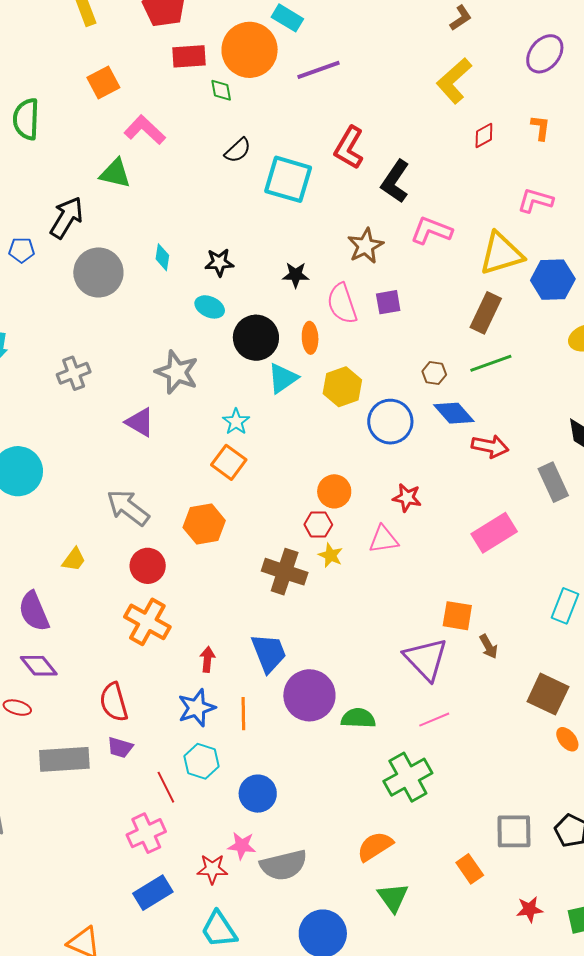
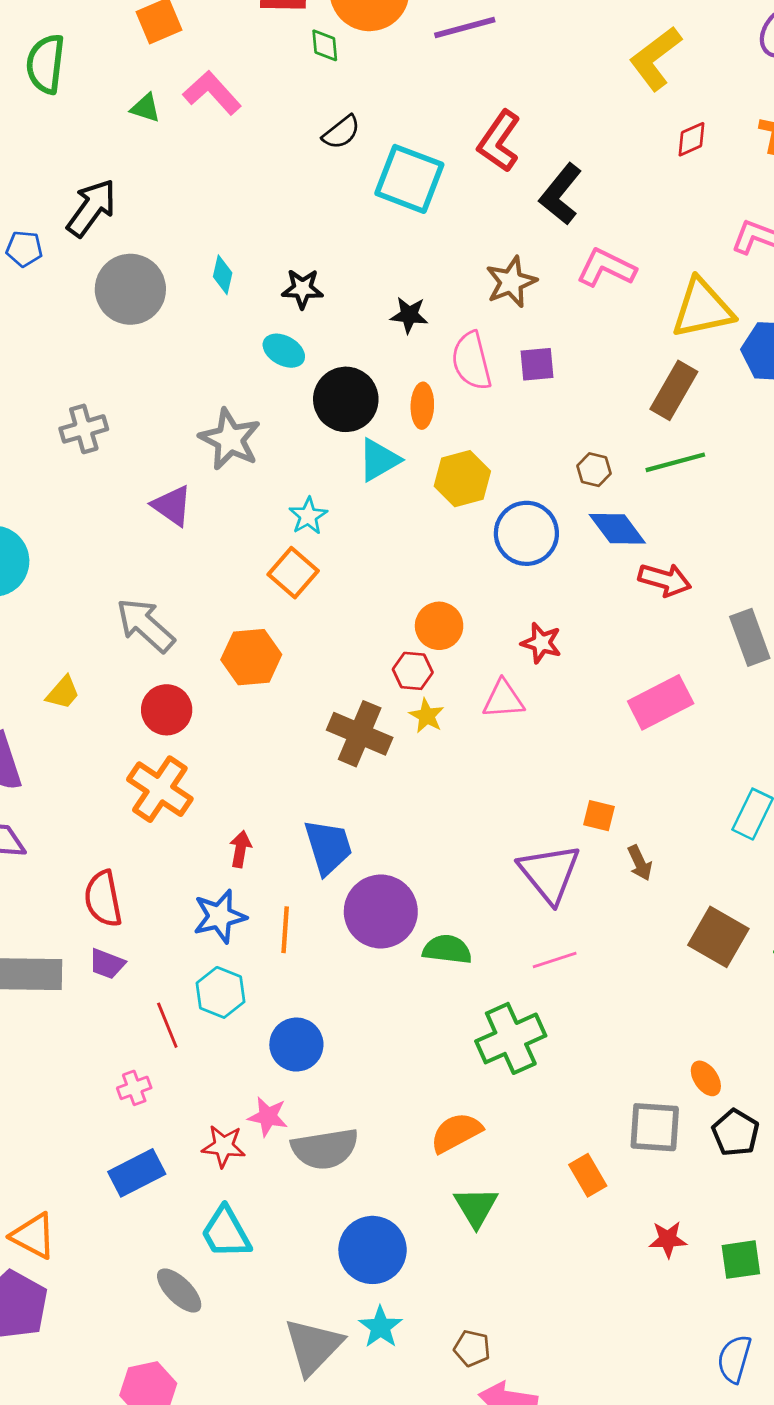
green triangle: (115, 173) -> (146, 108), moved, size x0.7
orange square: (457, 616) -> (599, 816), size x0.7
orange ellipse: (567, 739) -> (706, 1078), moved
pink cross: (146, 833) -> (134, 1088), size x0.6

